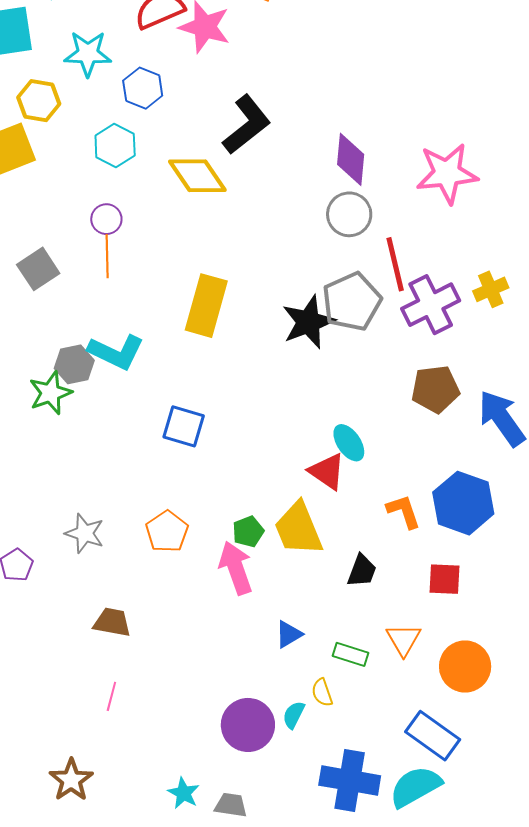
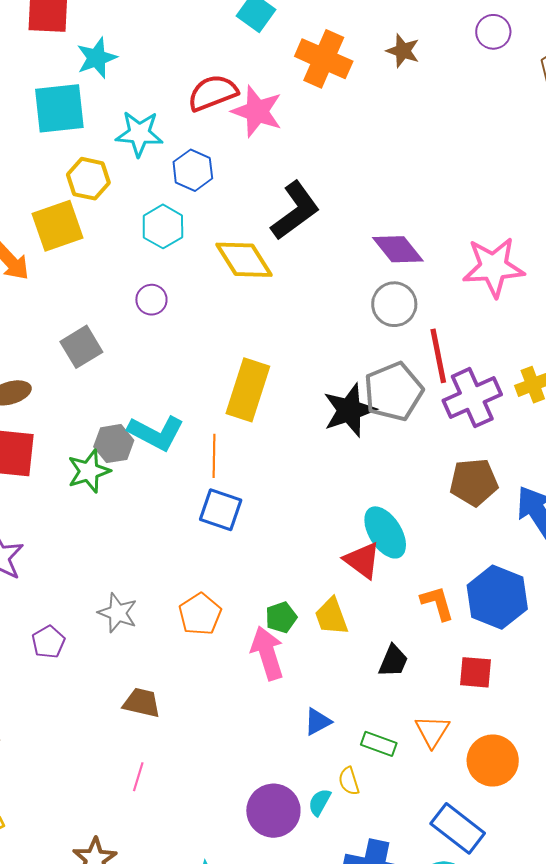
purple diamond: (351, 159) -> (398, 249), turned -46
orange line: (107, 256) -> (214, 456), moved
cyan ellipse: (349, 443) -> (385, 532), size x1.4
yellow trapezoid: (298, 529) -> (331, 616), size x0.7

